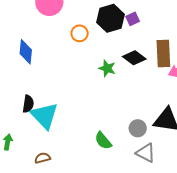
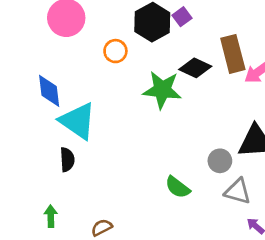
green star: (107, 68) -> (162, 90), size x1.6
cyan triangle: (44, 116) -> (78, 121), moved

